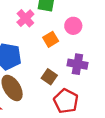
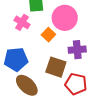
pink circle: (73, 26) -> (65, 18), size x1.6
brown square: (49, 77) -> (56, 67), size x1.5

